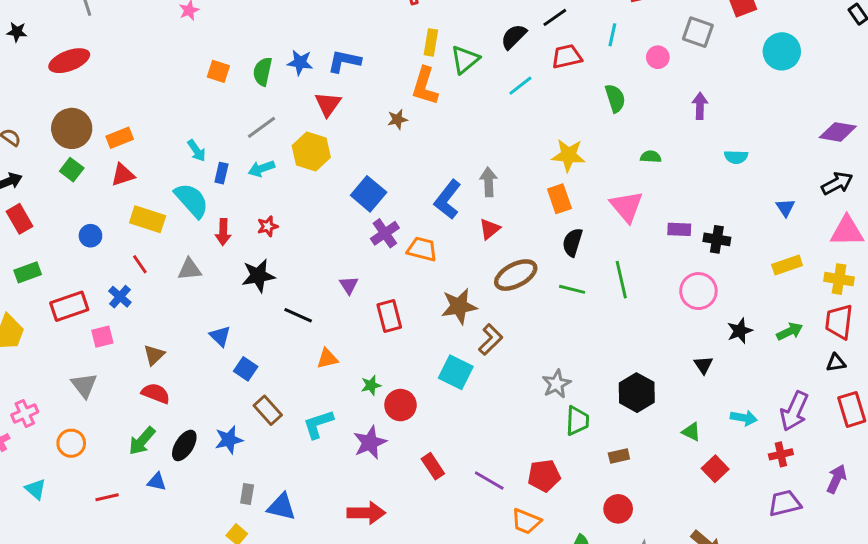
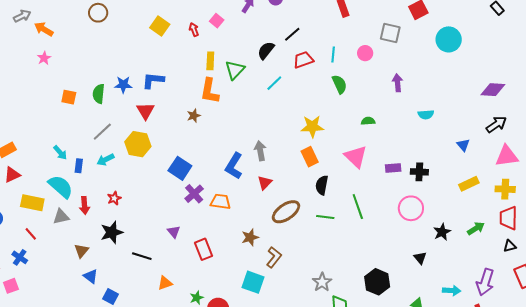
cyan line: (612, 35) -> (333, 55), moved
gray triangle: (190, 269) -> (61, 217), moved
brown star: (459, 306) -> (250, 237), size x0.7
brown triangle: (154, 355) -> (81, 251), moved

